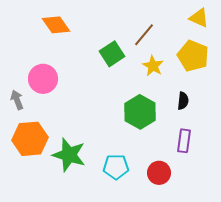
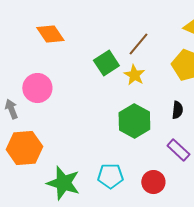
yellow star: (153, 66) -> (134, 75), moved
purple rectangle: (184, 141) -> (178, 150), turned -55
green star: (69, 155) -> (63, 183), moved

